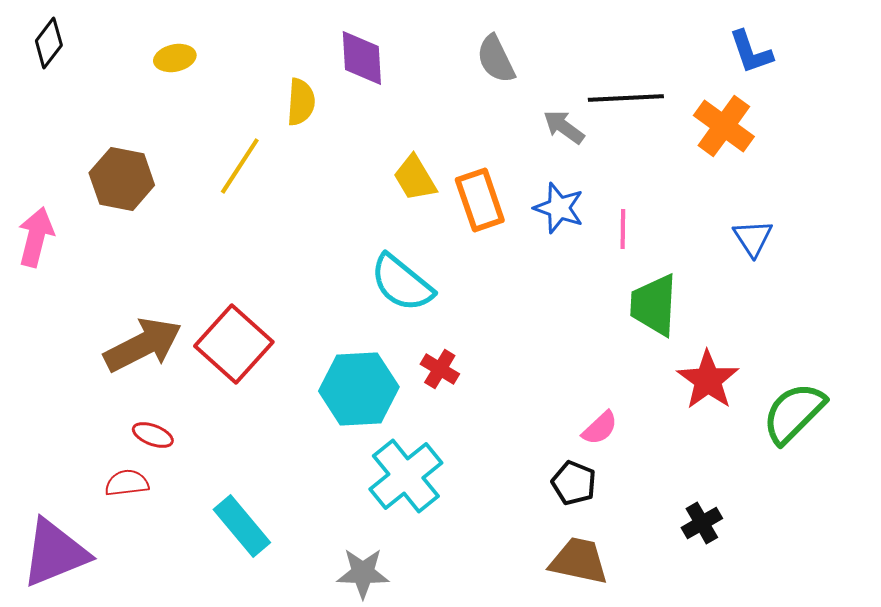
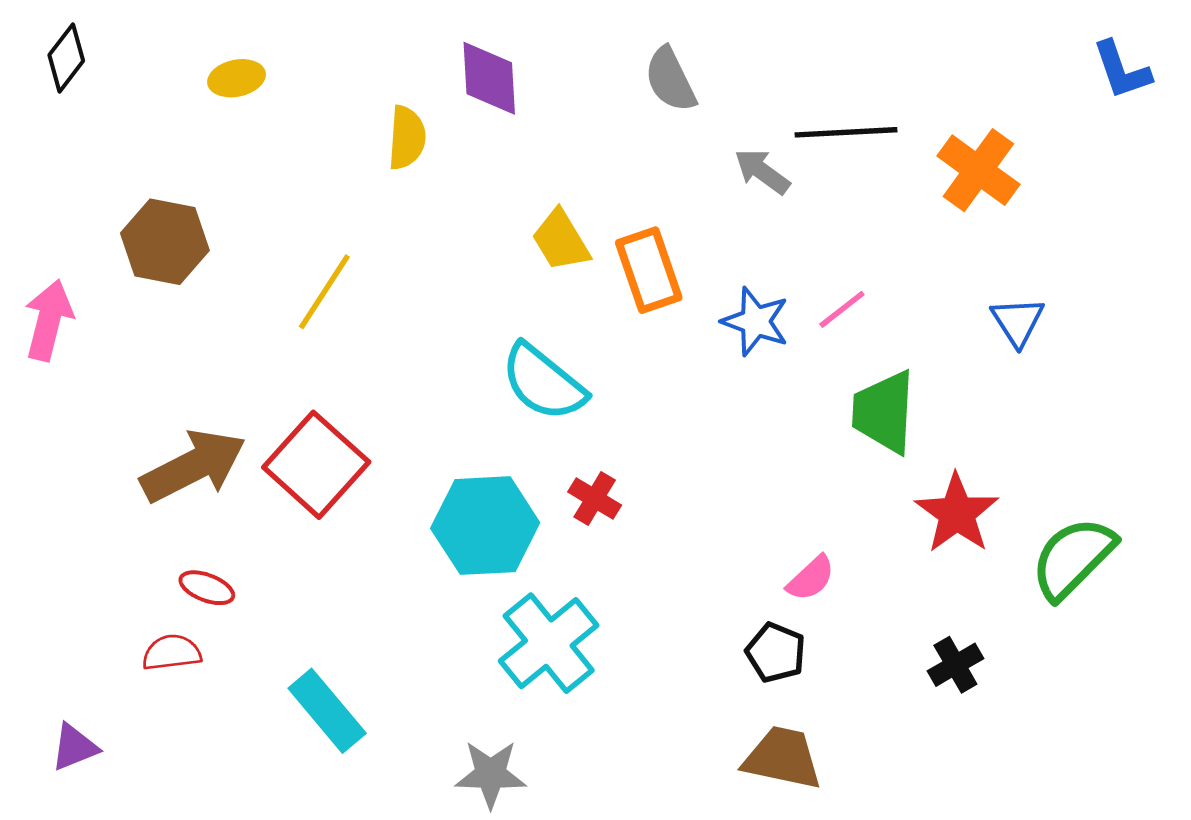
blue L-shape: (751, 52) -> (1122, 70), moved
yellow line: (240, 166) -> (324, 292), moved
blue star: (559, 208) -> (755, 321), moved
pink line: (623, 229) -> (842, 309), turned 51
black cross: (702, 523) -> (955, 665), moved
purple triangle: (55, 553) -> (74, 747), size x0.5

